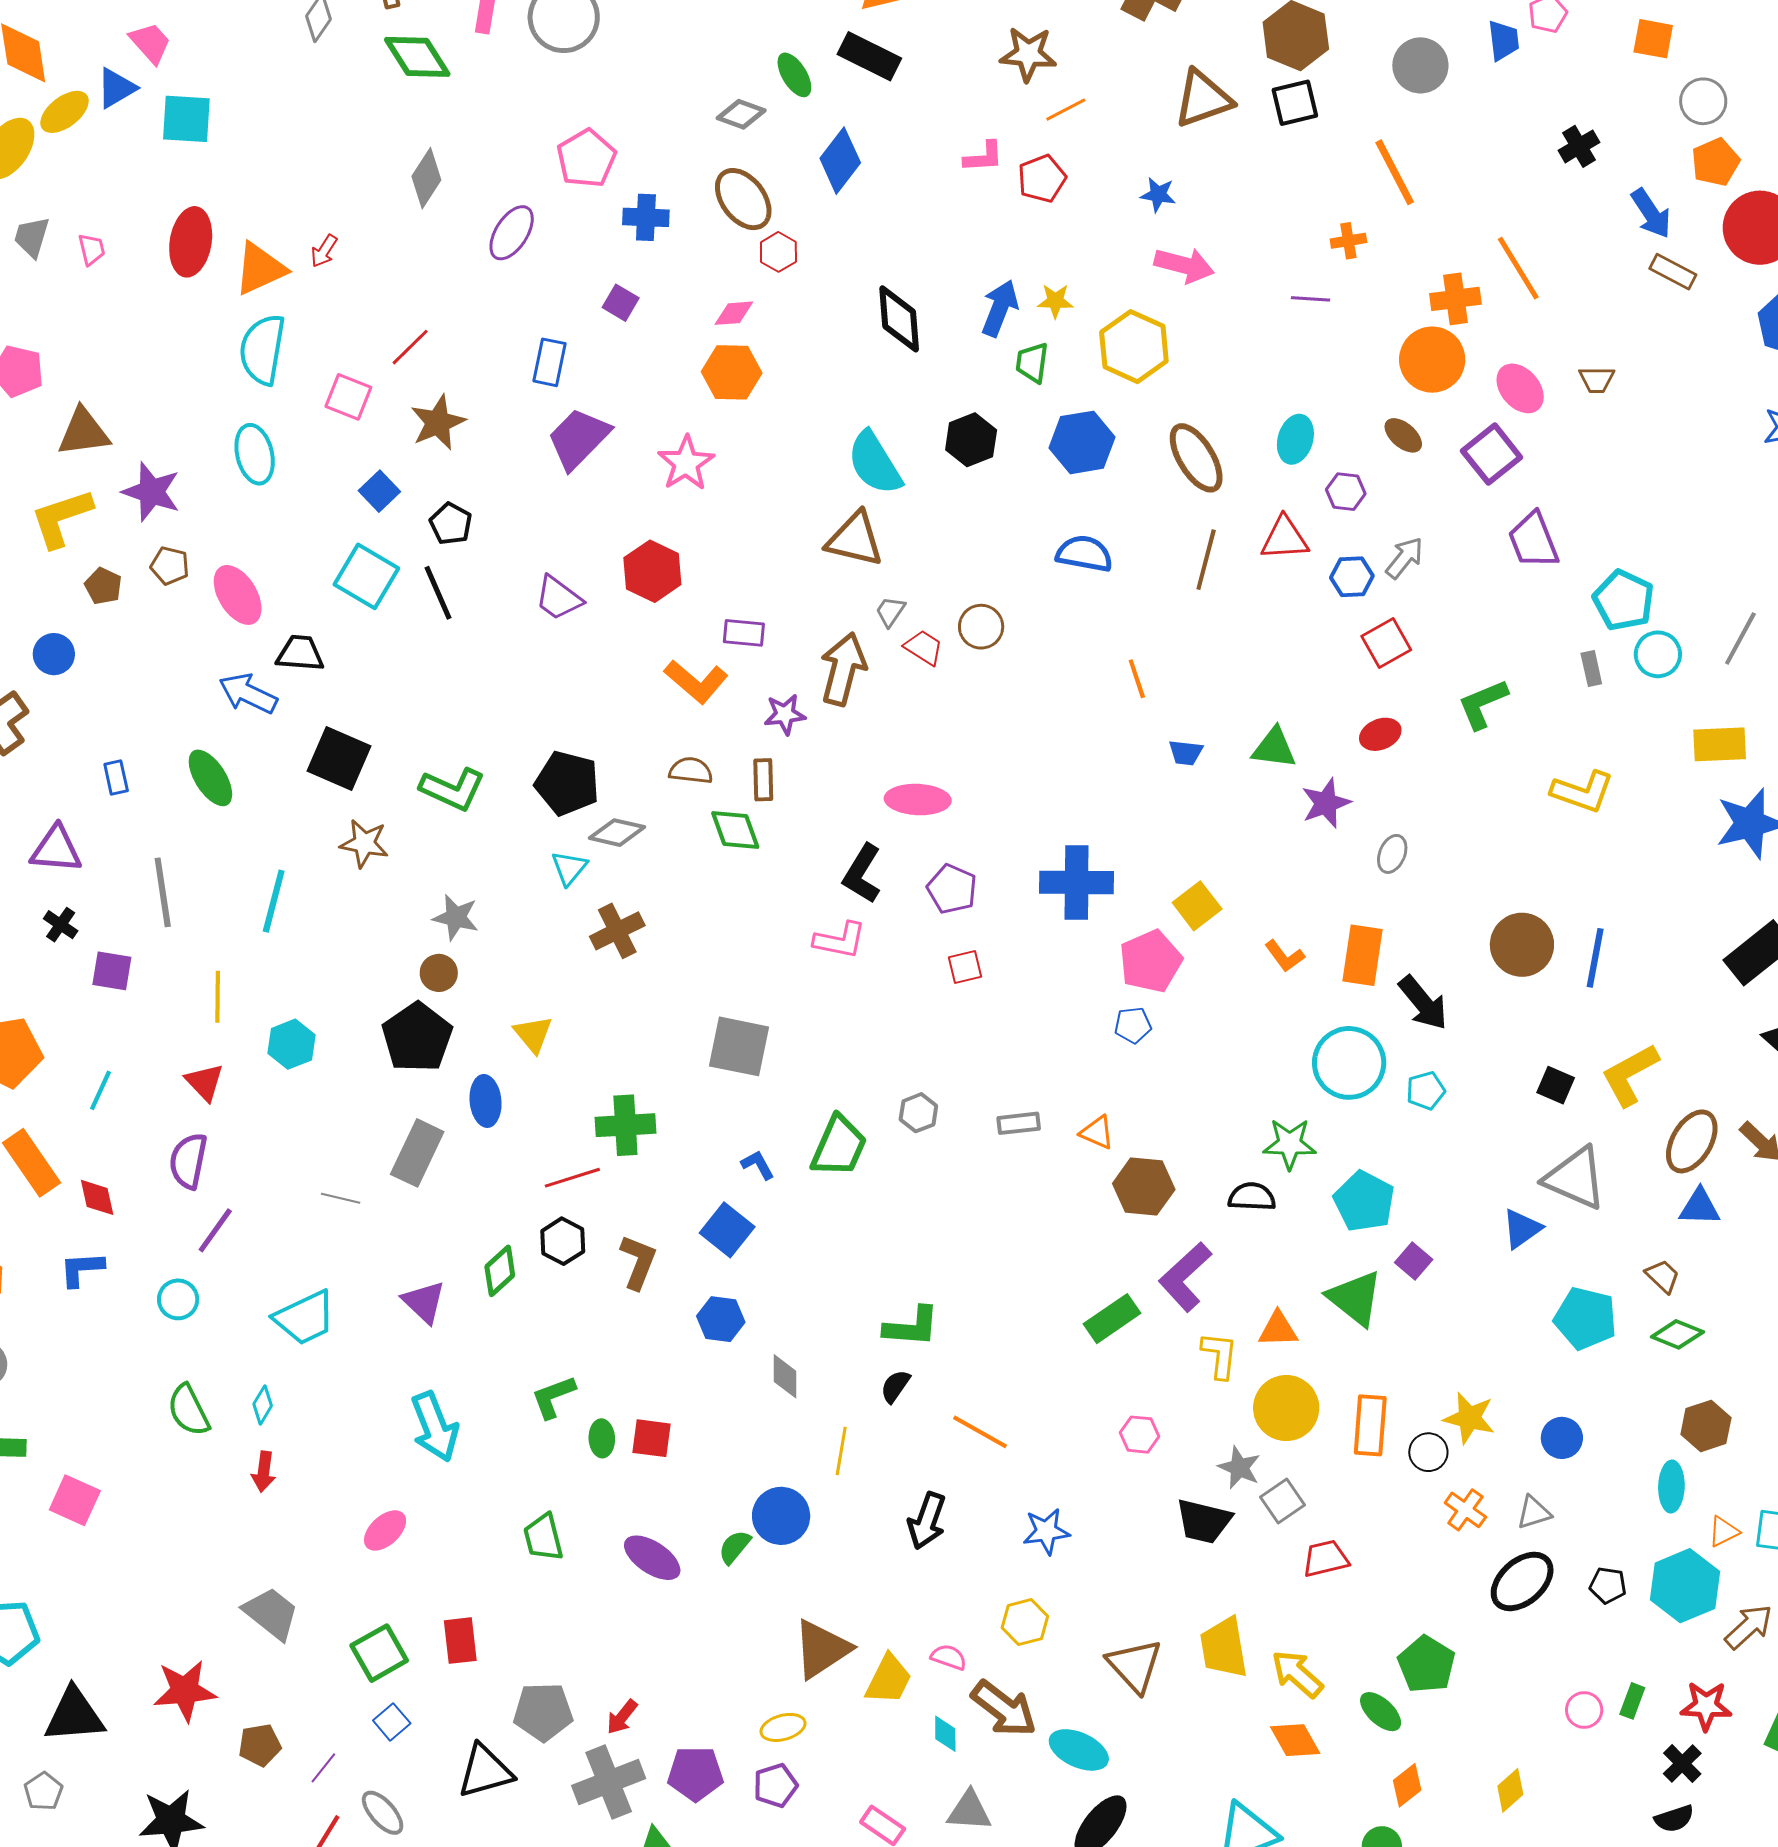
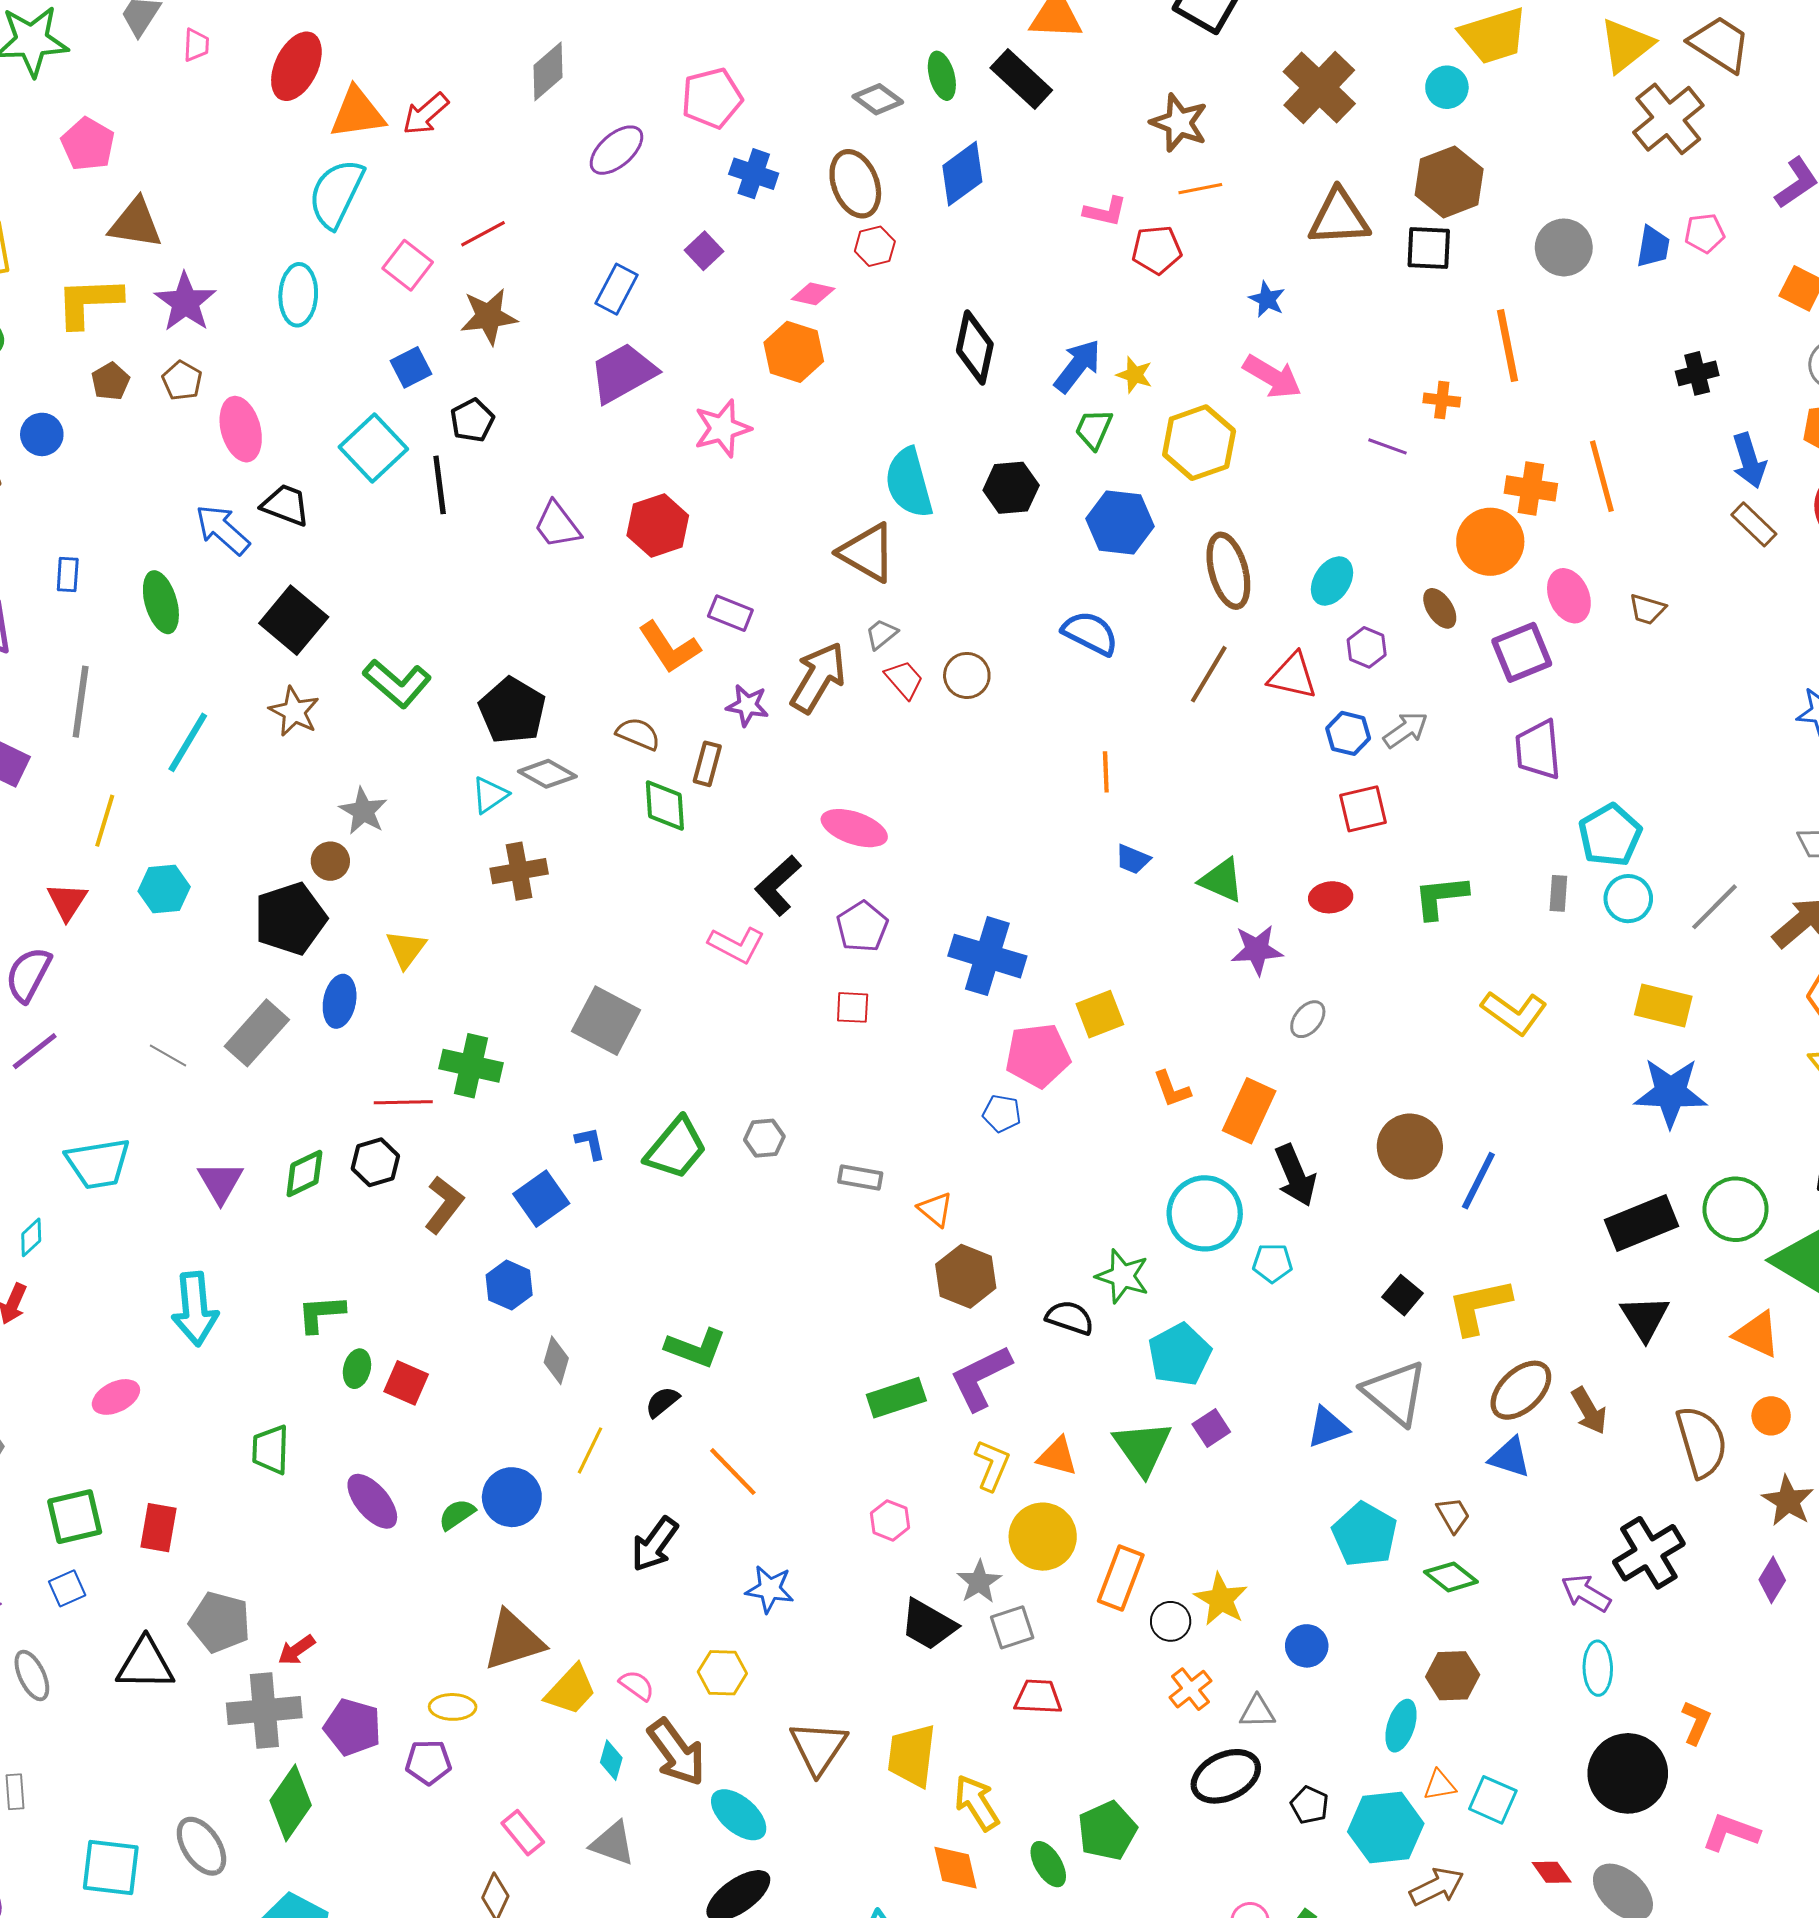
red arrow: (324, 251) -> (426, 114), size x1.4

